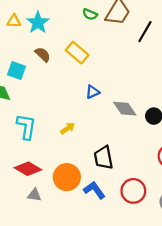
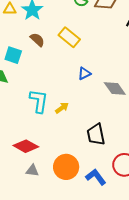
cyan L-shape: (26, 127) -> (39, 101), moved
orange circle: (67, 177) -> (66, 167), moved
blue L-shape: (94, 190) -> (96, 177), moved

